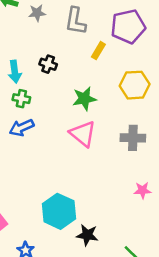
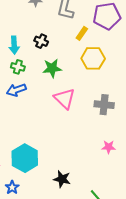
yellow hexagon: (135, 85) -> (93, 58), moved
green star: (84, 99) -> (52, 68), moved
cyan hexagon: (59, 211) -> (25, 158), moved

